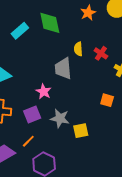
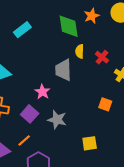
green diamond: (50, 23) -> (69, 26), moved
purple square: (32, 114) -> (30, 114), turned -30
yellow square: (81, 131) -> (90, 143), moved

